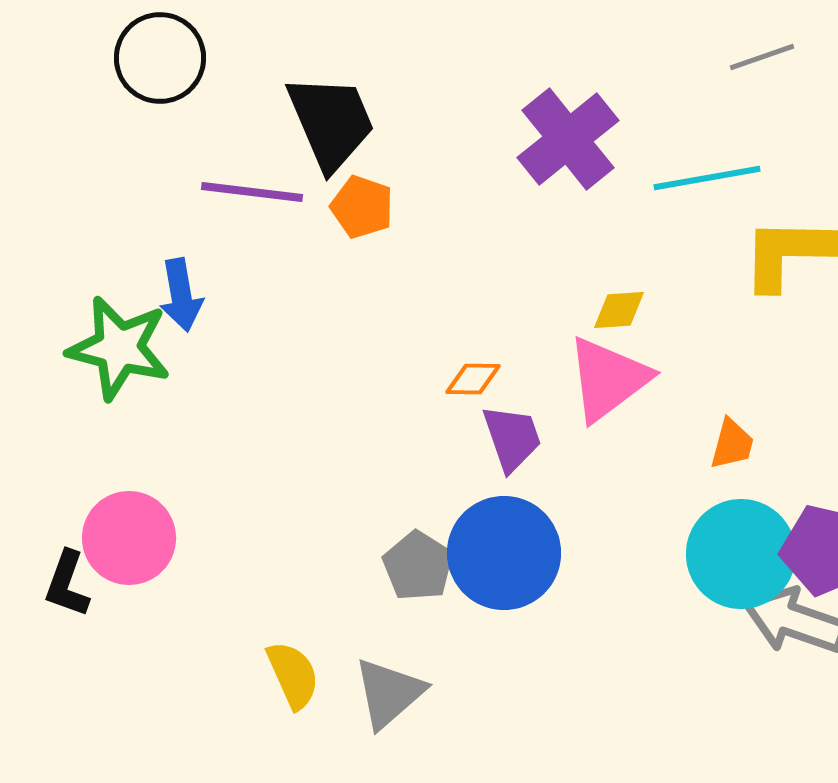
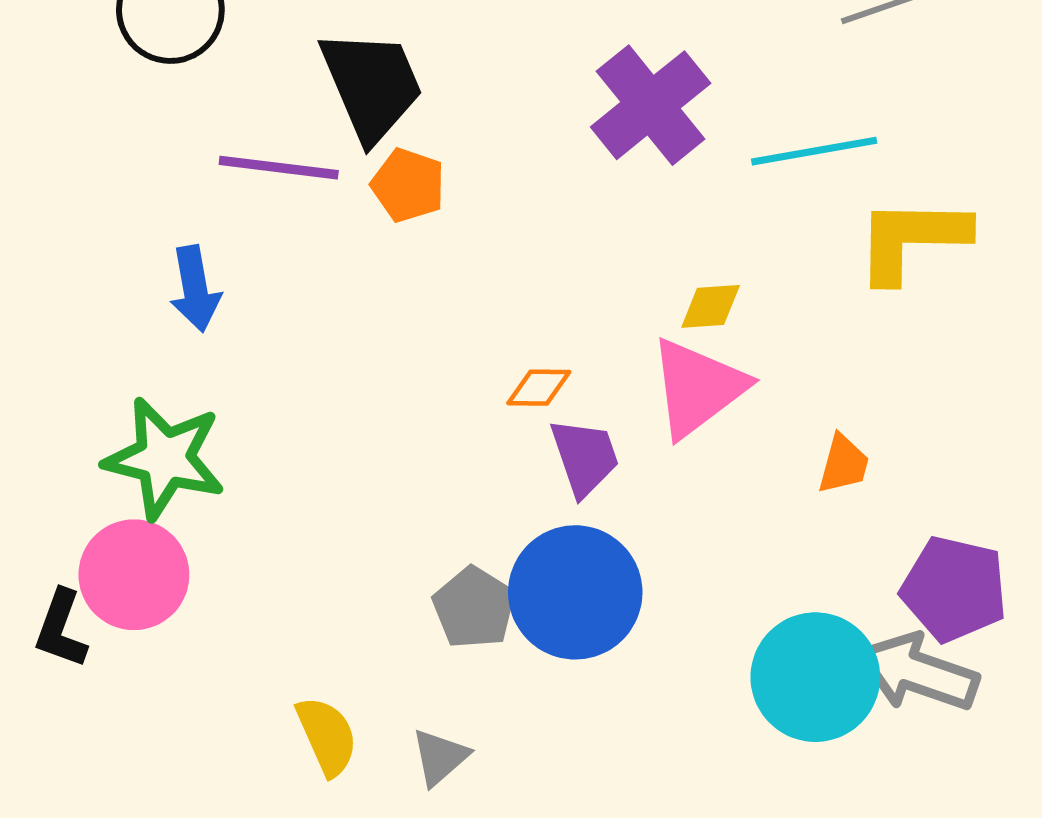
green star: (119, 348) -> (164, 458), moved
cyan circle: (741, 554) -> (815, 677), moved
gray triangle: (389, 693) -> (440, 757), size x0.7

